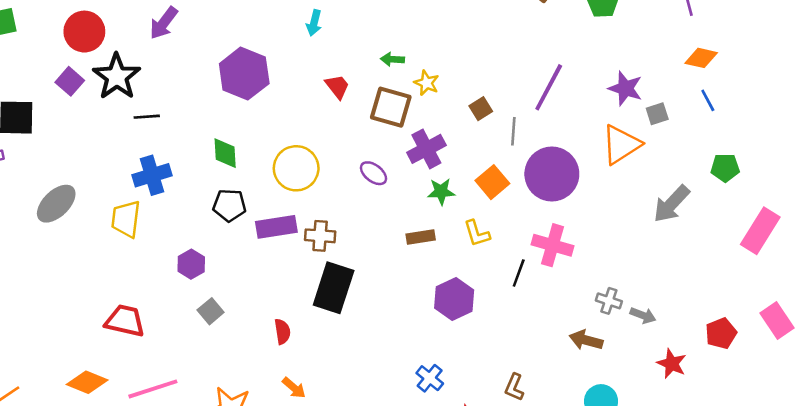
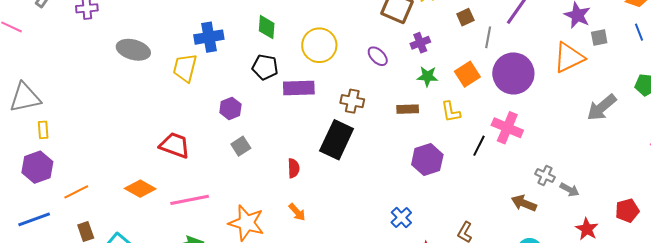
purple cross: (426, 149) -> (420, 43), size x0.7
gray ellipse: (56, 204) -> (133, 50), turned 52
brown cross: (320, 236) -> (352, 101), moved

